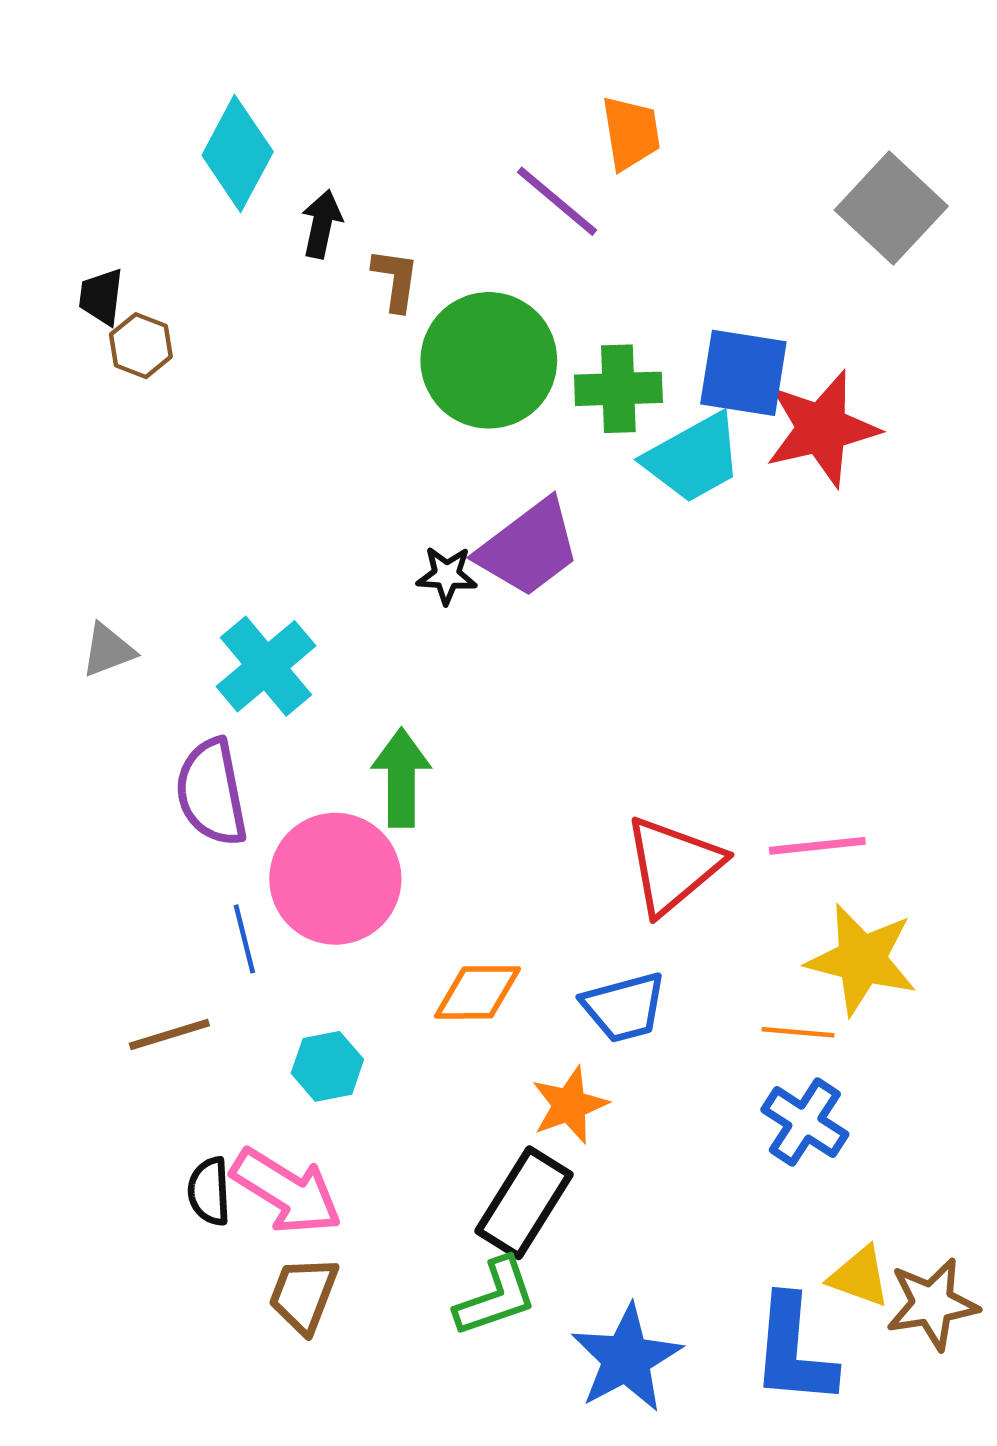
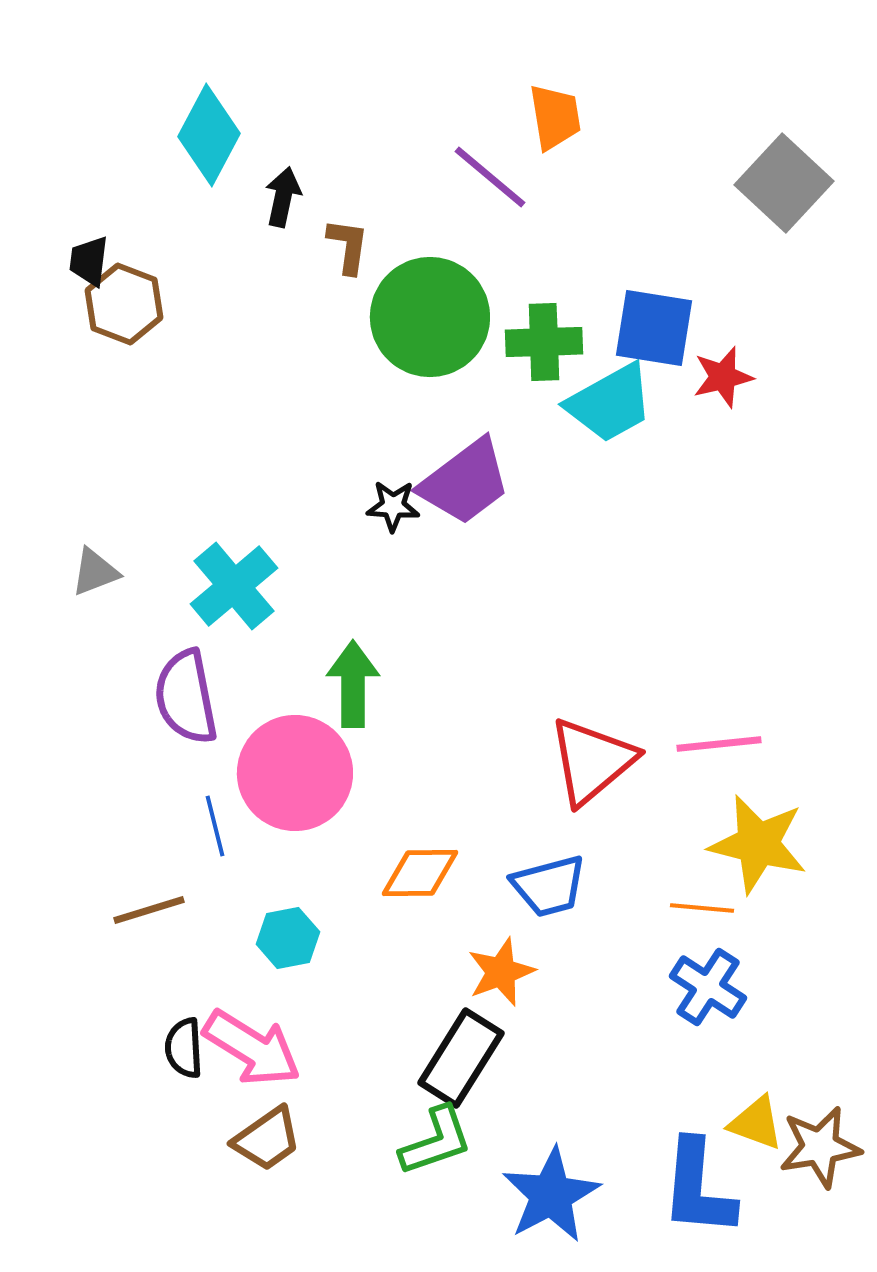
brown hexagon: (141, 346) -> (124, 304), size x1.4
red star: (822, 429) -> (723, 377), size x0.6
brown trapezoid: (304, 1295) -> (267, 1139), turned -146

